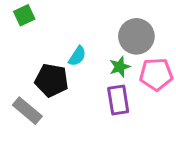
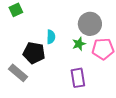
cyan semicircle: (77, 56) -> (51, 37), turned -32
purple rectangle: (118, 100) -> (78, 78), moved

